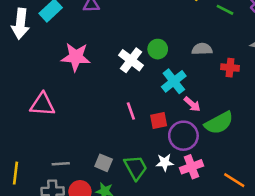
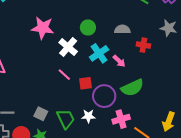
pink star: (76, 57) -> (43, 28), moved
white cross: (131, 60) -> (68, 47), moved
pink arrow: (192, 104) -> (119, 61), moved
pink line: (131, 111) -> (64, 75), turned -32
pink cross: (192, 167) -> (121, 119), moved

